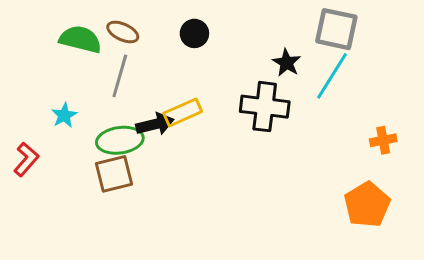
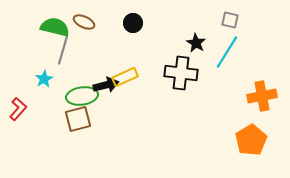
gray square: (336, 29) -> (230, 20), size x0.6
gray line: (120, 76) -> (63, 50), moved
orange cross: (383, 140) -> (262, 96), size x1.6

